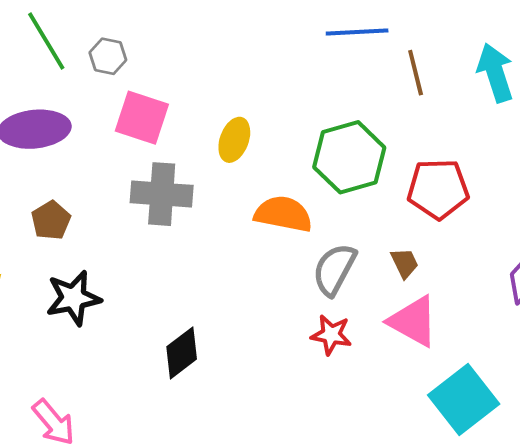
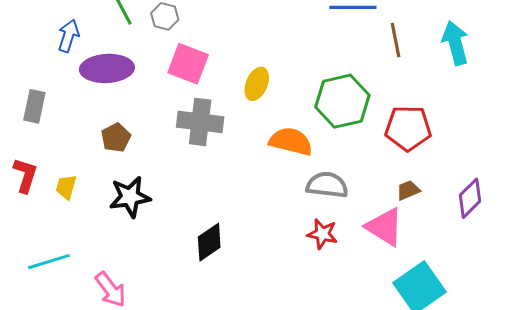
brown trapezoid: (405, 263) -> (408, 190), moved, turned -90
gray semicircle: (334, 269) -> (327, 185), turned 66

